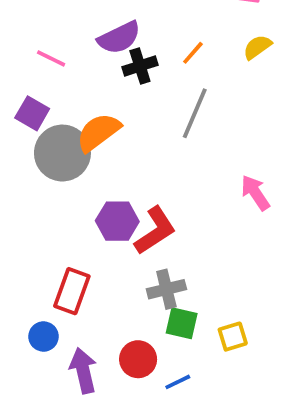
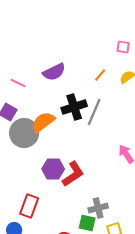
orange line: (193, 53) -> (100, 75), moved
black cross: (140, 66) -> (74, 107), moved, size x1.4
gray cross: (166, 289) -> (98, 208), moved

